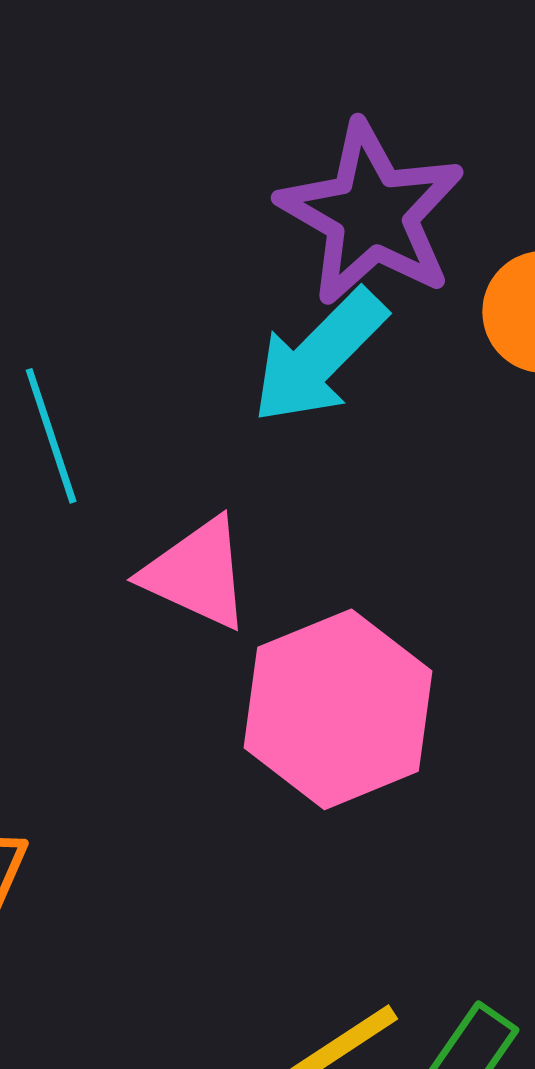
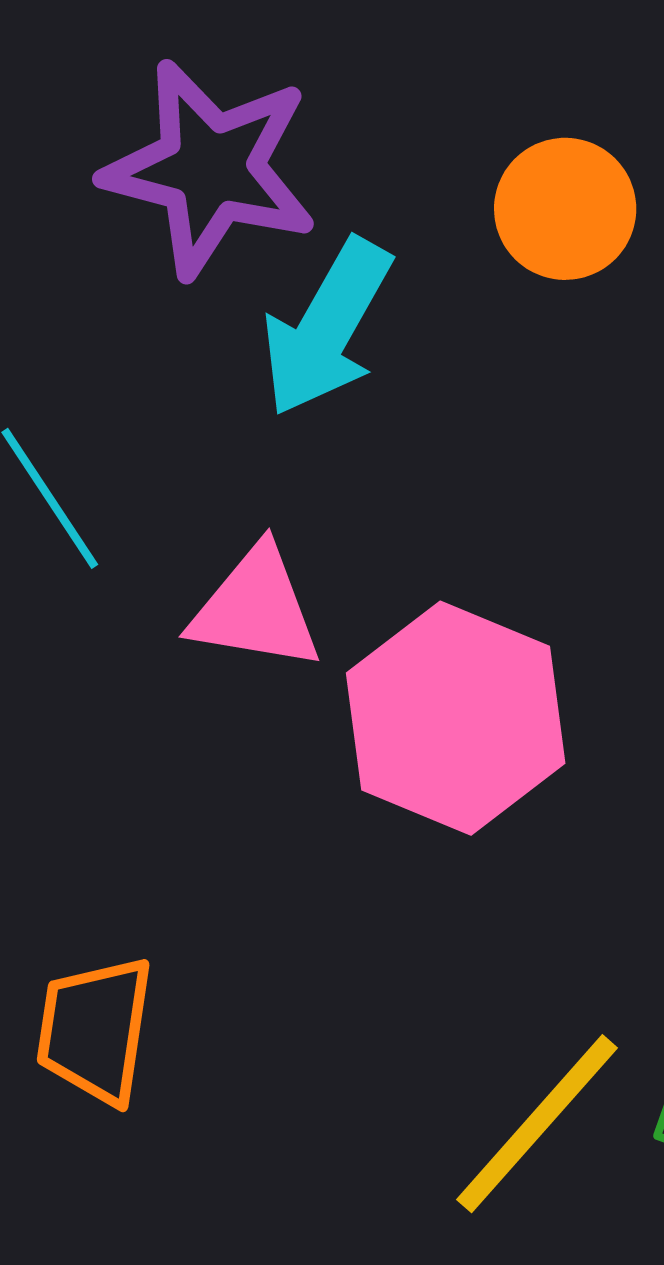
purple star: (371, 214) -> (210, 168), moved

